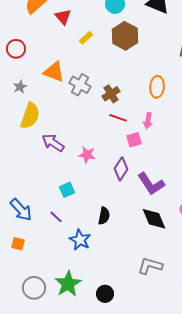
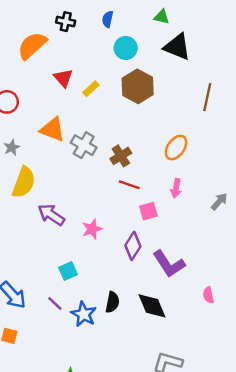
red triangle: (63, 17) -> (63, 78), moved
orange ellipse: (157, 87) -> (176, 148), turned 30
pink arrow: (148, 121) -> (176, 188), moved
pink star: (87, 155) -> (92, 229), turned -30
black diamond: (154, 219) -> (152, 306), moved
blue star: (80, 240) -> (84, 314), moved

